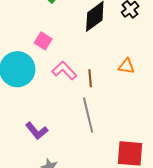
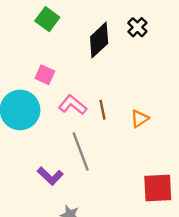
orange triangle: (126, 66) -> (140, 119), moved, turned -36
gray line: (88, 115) -> (81, 152), moved

